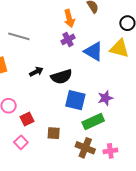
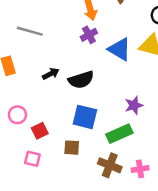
blue square: (75, 100) -> (85, 117), moved
pink square: (21, 142) -> (32, 159), turned -32

